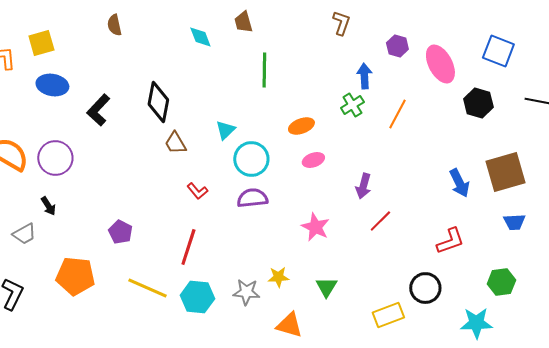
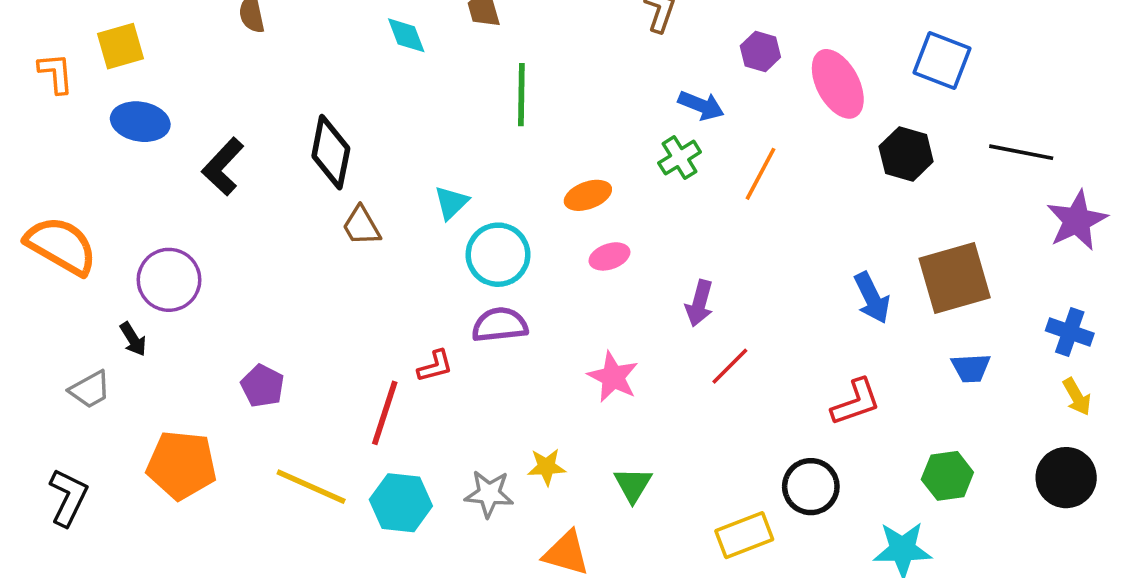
blue arrow: (364, 76) -> (701, 105), turned 115
purple circle: (55, 158) -> (169, 280), moved
red L-shape: (197, 191) -> (435, 366), moved, turned -65

